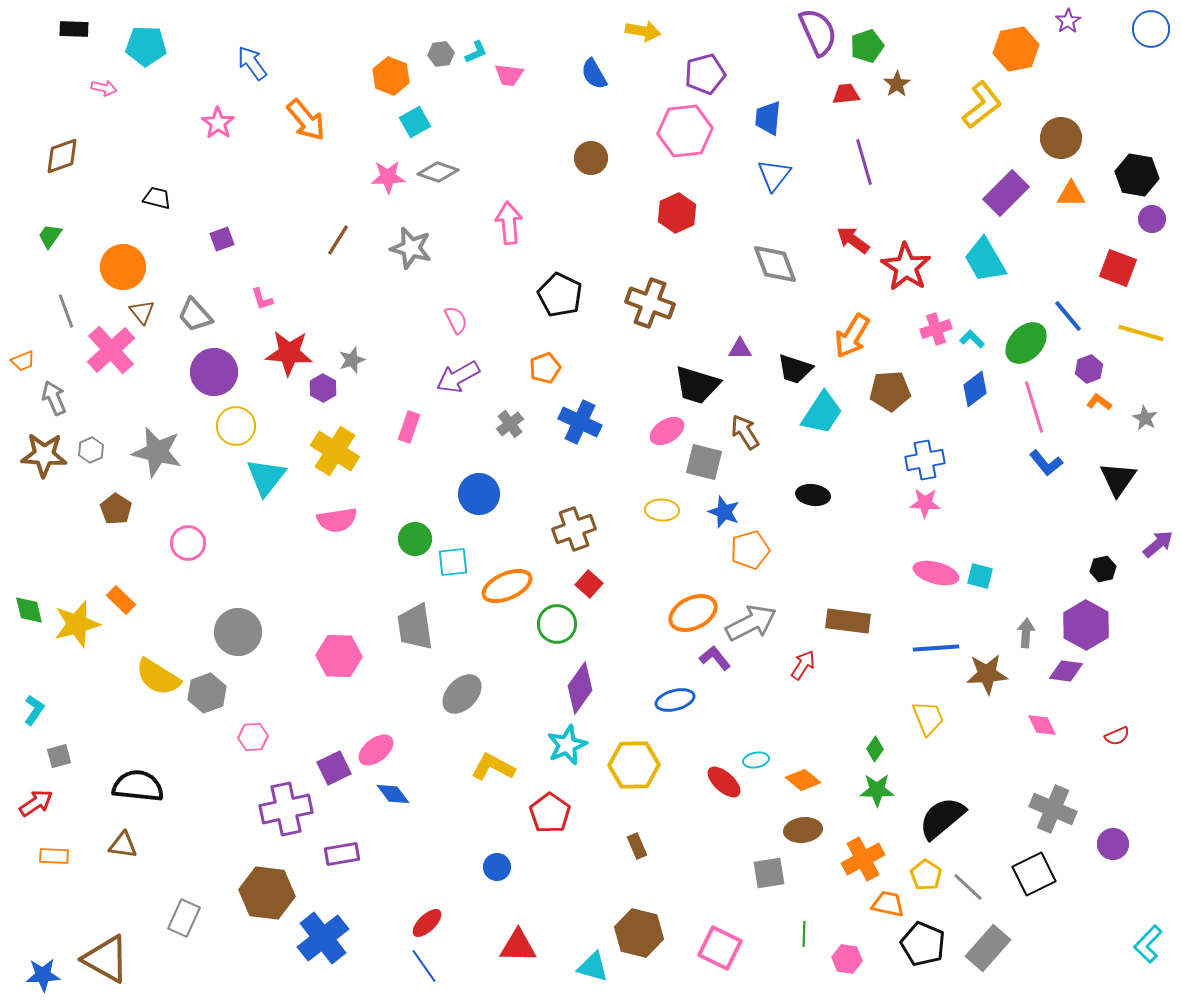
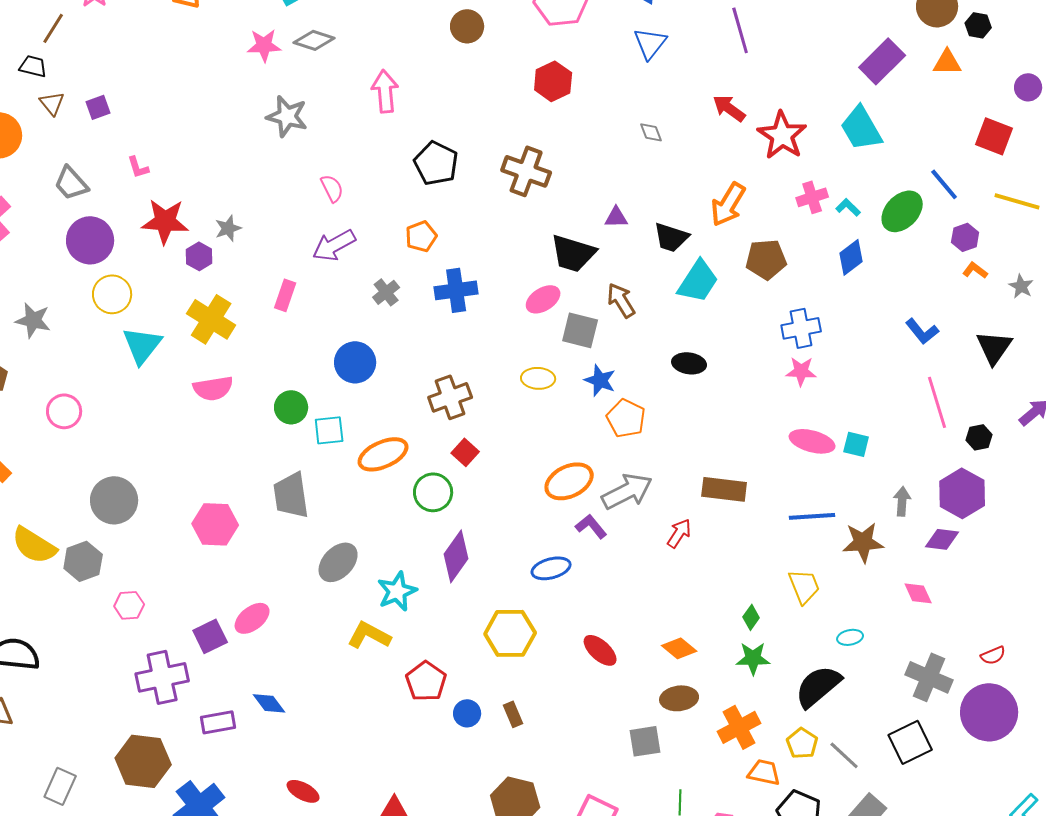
black hexagon: (1137, 175) -> (978, 25), moved, size x0.6
brown line: (338, 240) -> (53, 28), moved
gray diamond: (775, 264) -> (651, 132), size x0.5
brown triangle: (142, 312) -> (52, 103), moved
pink line: (1034, 407) -> (937, 402), moved
blue cross: (580, 422) -> (456, 290), turned -33
gray star: (157, 452) -> (33, 320), size x0.7
orange pentagon: (750, 550) -> (626, 418), turned -30
red semicircle: (1117, 736) -> (993, 655), moved
cyan star: (567, 745) -> (397, 591), moved
cyan ellipse: (756, 760) -> (850, 637), moved
blue diamond: (393, 794) -> (269, 703), moved
purple circle: (1113, 844) -> (989, 712), size x1.8
blue circle: (497, 867) -> (467, 713), moved
red ellipse: (427, 923) -> (303, 791), turned 72

